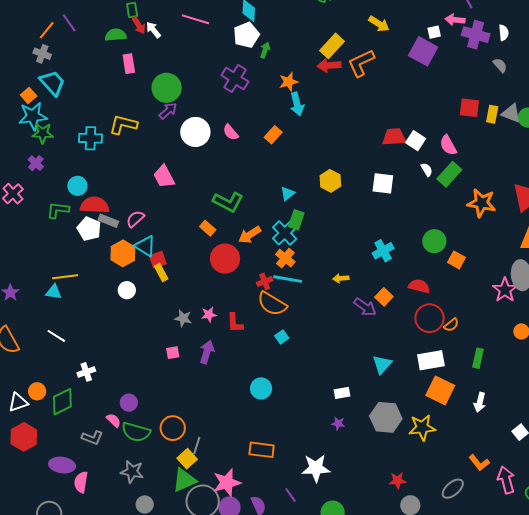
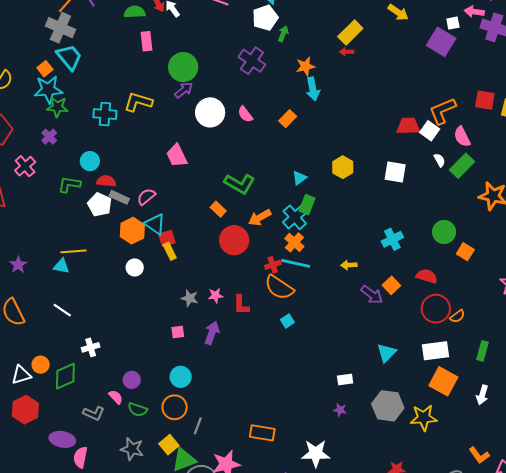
gray cross: (42, 54) -> (60, 28), size x1.6
orange L-shape: (361, 63) -> (442, 111), moved
red arrow: (329, 65) -> (347, 52), size x0.6
red semicircle: (95, 205) -> (106, 181), size x0.7
cyan circle: (261, 388) -> (181, 377), moved
green semicircle: (136, 432) -> (138, 410), size x0.7
yellow square: (187, 459) -> (169, 445), moved

